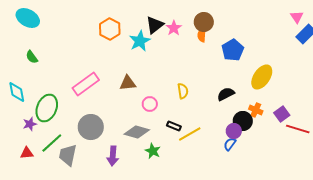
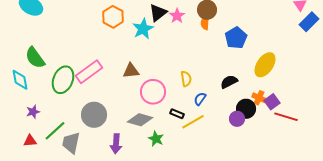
green semicircle: (32, 57) -> (35, 58), moved, size x1.6
pink circle: (150, 104) -> (153, 92), size x1.6
green ellipse: (47, 108) -> (63, 80), moved
purple square: (282, 114) -> (272, 102), moved
red line: (298, 129) -> (286, 117), moved
blue semicircle: (230, 144) -> (200, 99), moved

